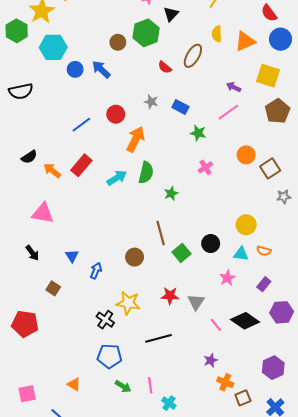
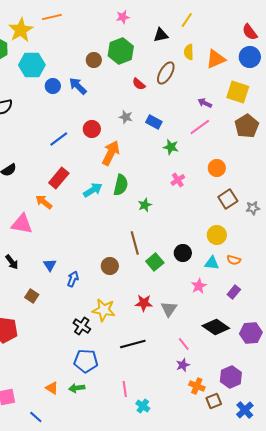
red semicircle: (269, 13) -> (250, 32), moved
black triangle: (171, 14) -> (161, 35), moved, turned 35
brown square: (270, 168) -> (228, 199), moved
orange arrow: (52, 171) -> (44, 202), moved
purple hexagon: (282, 312) -> (251, 333), moved
pink line: (216, 325) -> (184, 344), moved
purple hexagon: (273, 368) -> (231, 377), moved
green arrow: (123, 386) -> (77, 388), moved, turned 140

